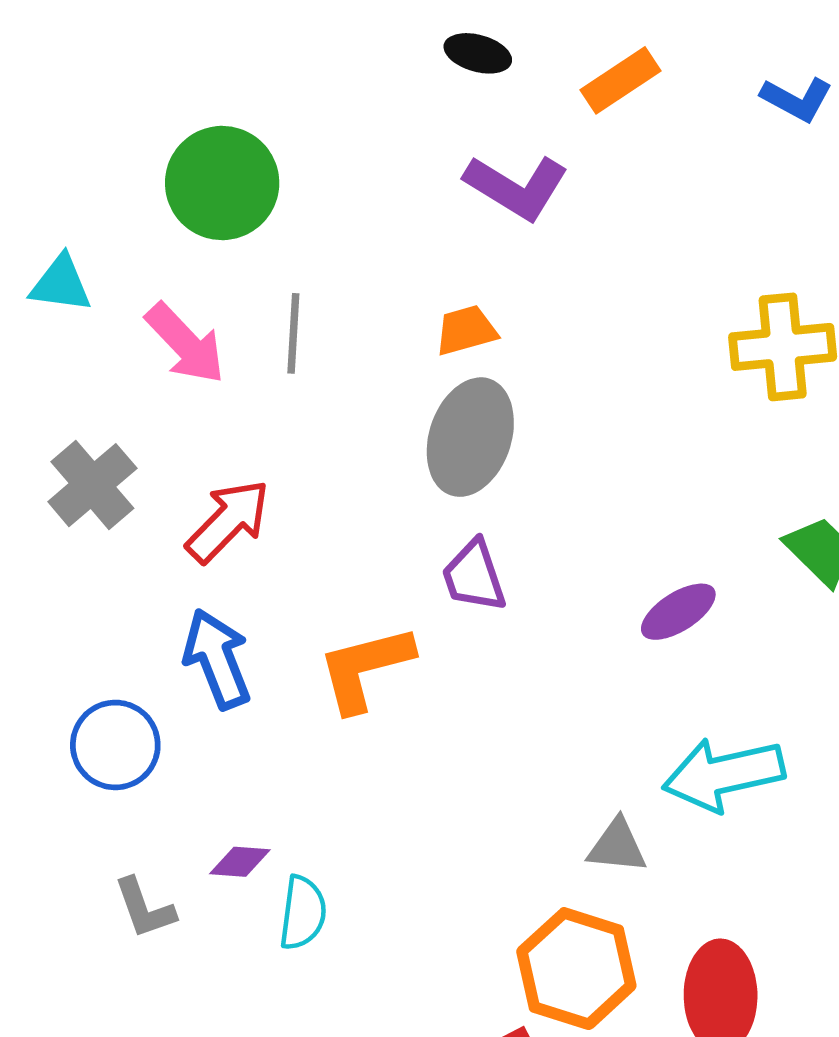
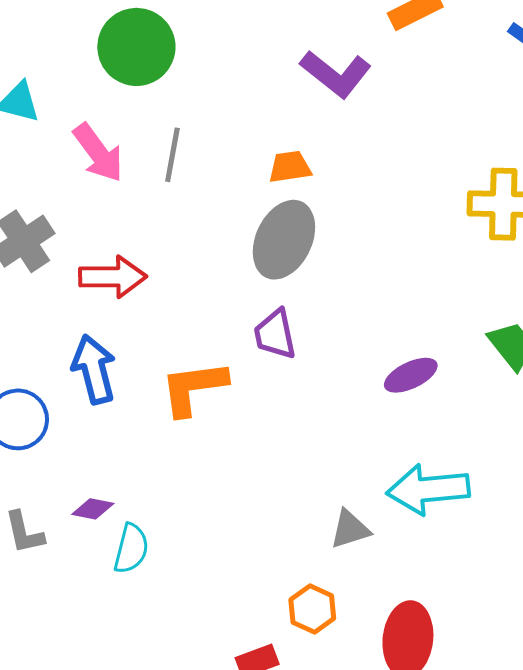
red arrow: (228, 521) -> (113, 277), turned 38
gray triangle: (617, 846) -> (350, 529), turned -30
orange hexagon: (576, 969) -> (312, 609), size x0.6

